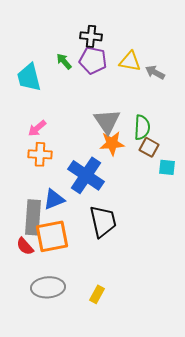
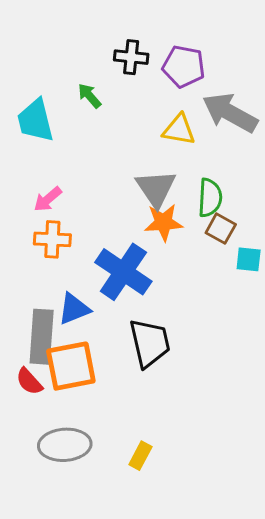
purple pentagon: (93, 60) -> (184, 66), moved
yellow triangle: (130, 61) -> (179, 130), moved
gray arrow: (155, 72) -> (230, 113), size x1.8

